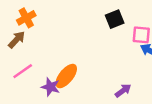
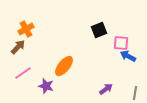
orange ellipse: (66, 76) -> (64, 66), moved

